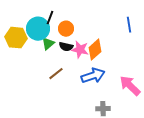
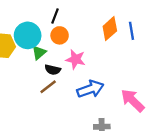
black line: (50, 18) -> (55, 16), moved
black semicircle: (66, 47) -> (53, 70), moved
orange diamond: (95, 50) -> (110, 29), moved

